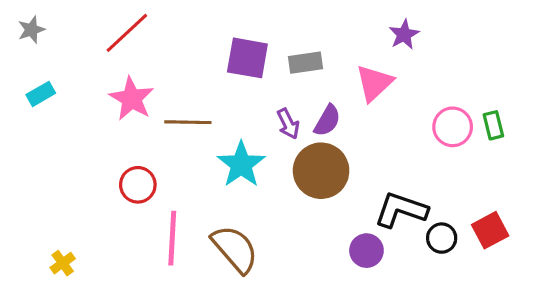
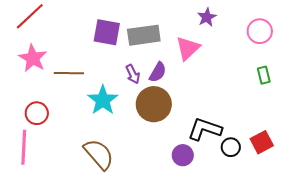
gray rectangle: (305, 63) -> (144, 35), size x1.5
pink circle: (453, 127) -> (260, 31), moved
pink line: (172, 238) -> (24, 147), moved

